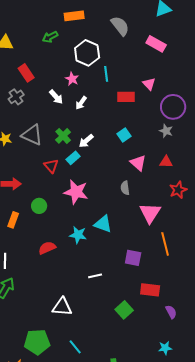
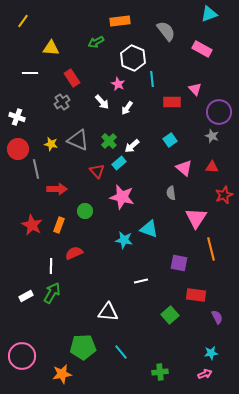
red semicircle: (47, 248) -> (74, 253), moved

